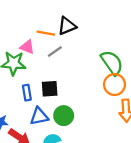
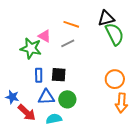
black triangle: (67, 26) -> (106, 18), moved
orange line: (46, 33) -> (71, 24), moved
green semicircle: (112, 63) -> (115, 34), moved

